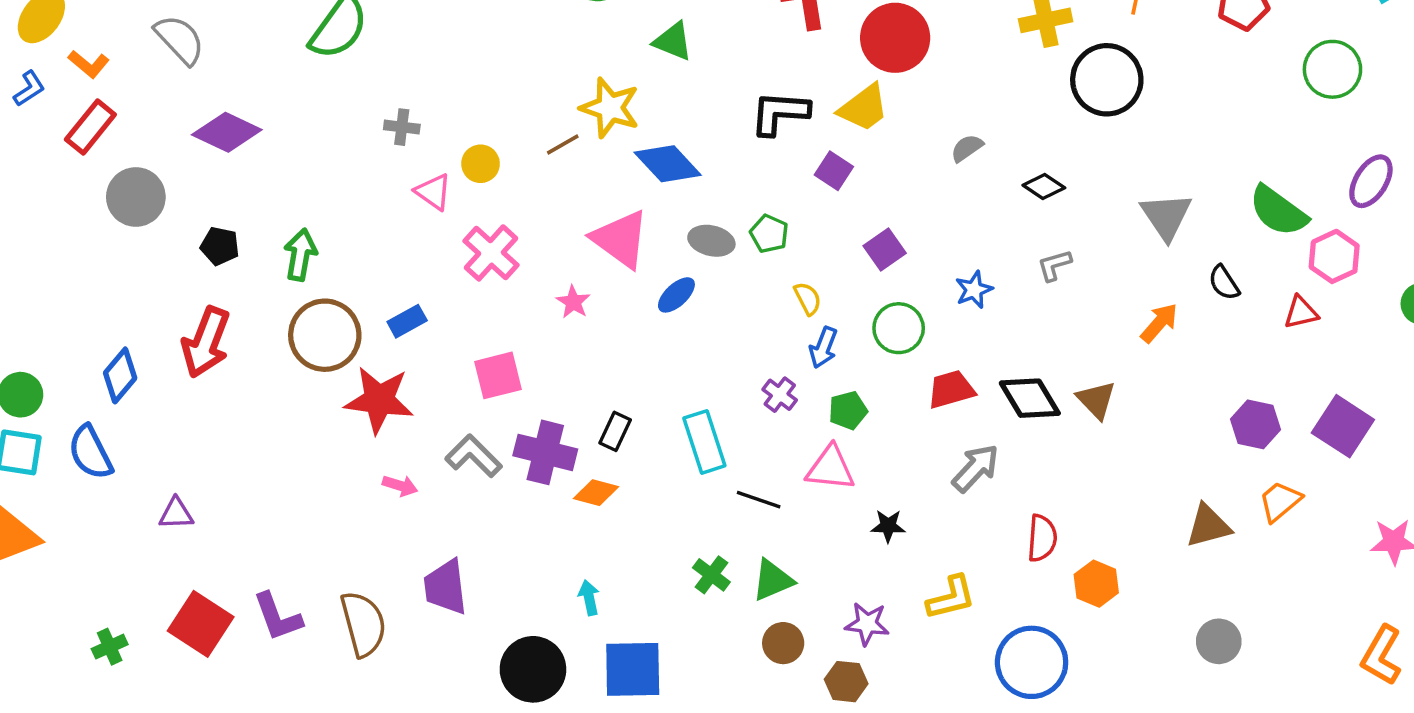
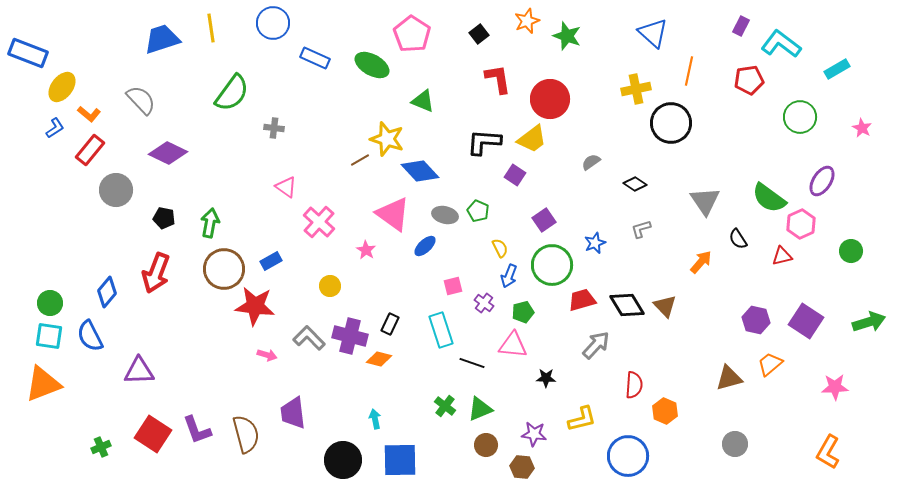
gray cross: (402, 127) -> (274, 128), moved
yellow circle: (481, 164) -> (330, 286), moved
green circle: (899, 328) -> (552, 265), size x1.4
pink square: (498, 375) -> (453, 286), moved, size x0.7
purple triangle: (176, 514) -> (139, 371), size x1.5

